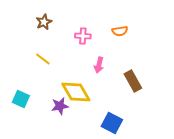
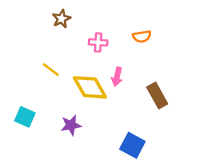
brown star: (44, 22) -> (61, 19), moved
yellow diamond: (76, 92) -> (90, 87), moved

